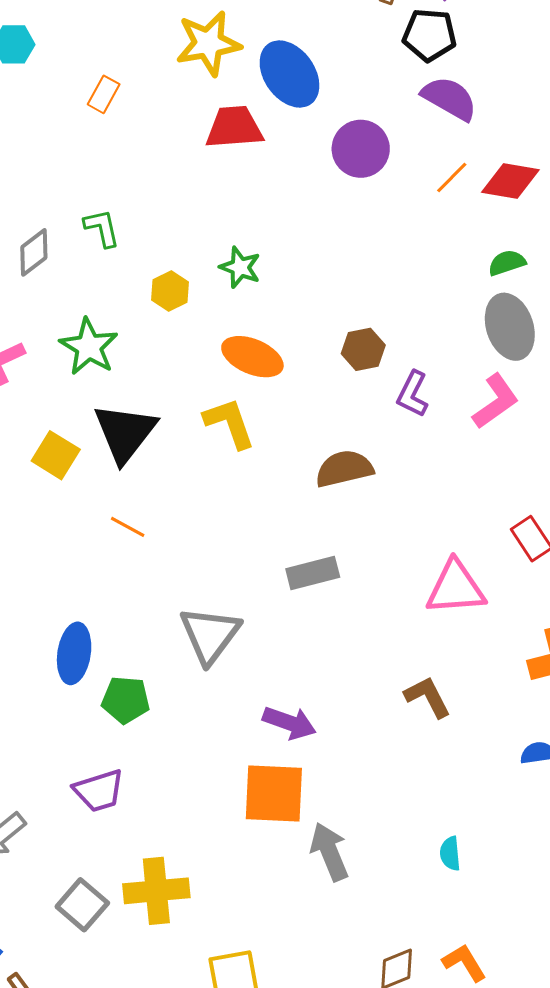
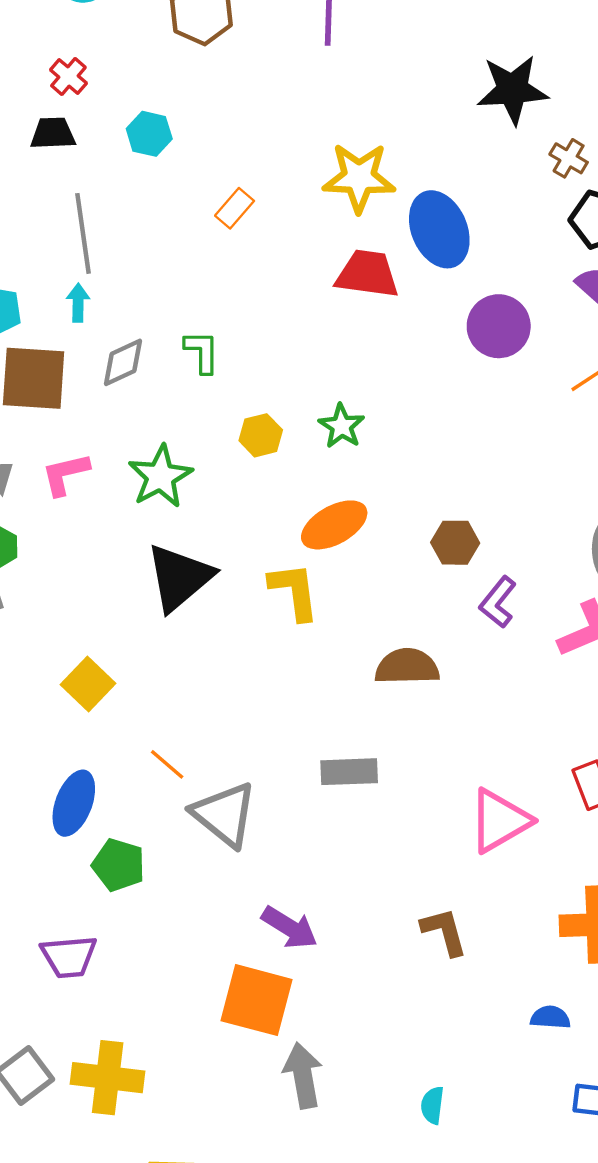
orange ellipse: (252, 357) -> (334, 525), turned -64
yellow square: (56, 455) -> (88, 684), moved
orange line: (128, 527) -> (167, 764), moved
pink triangle: (456, 588) -> (500, 821), turned -38
gray triangle: (210, 635) -> (224, 814), turned -40

